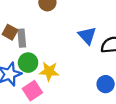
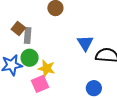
pink square: (32, 91) -> (40, 84), moved

